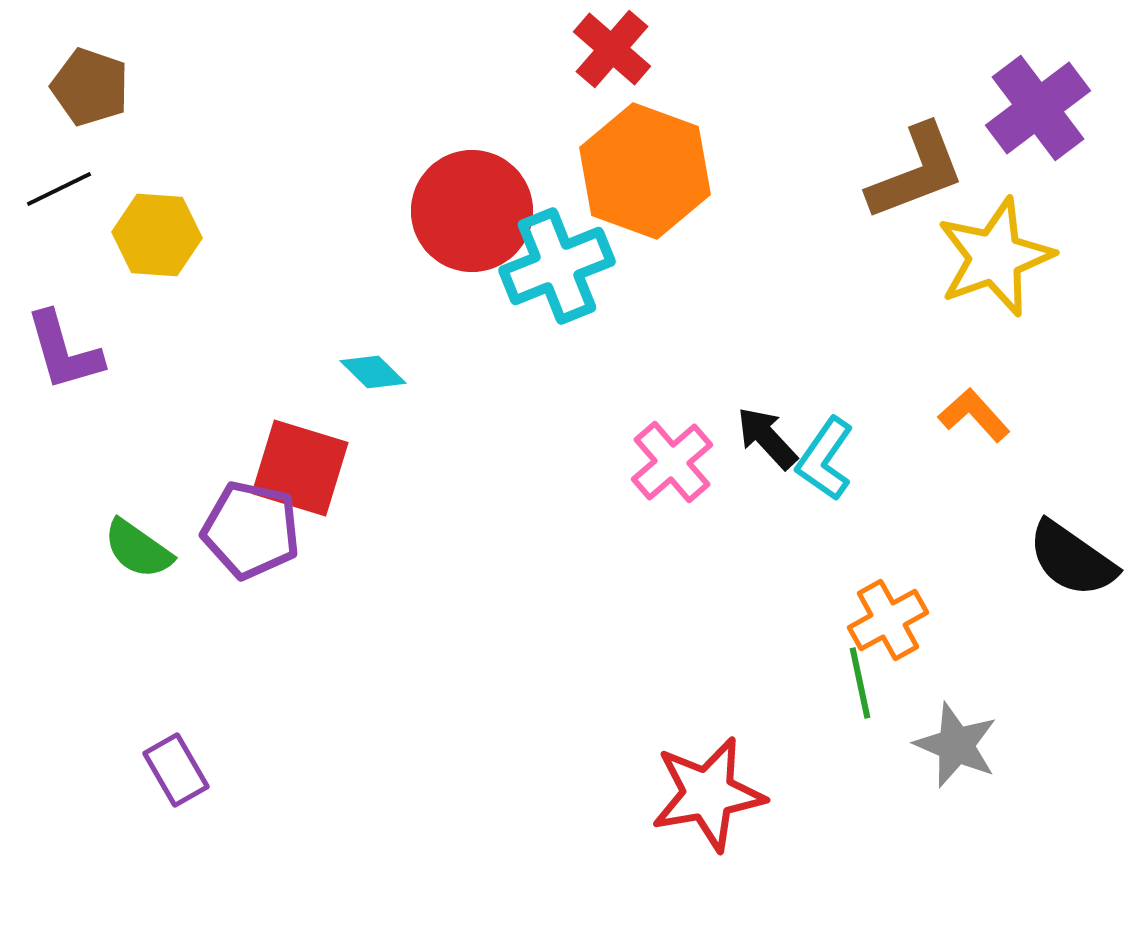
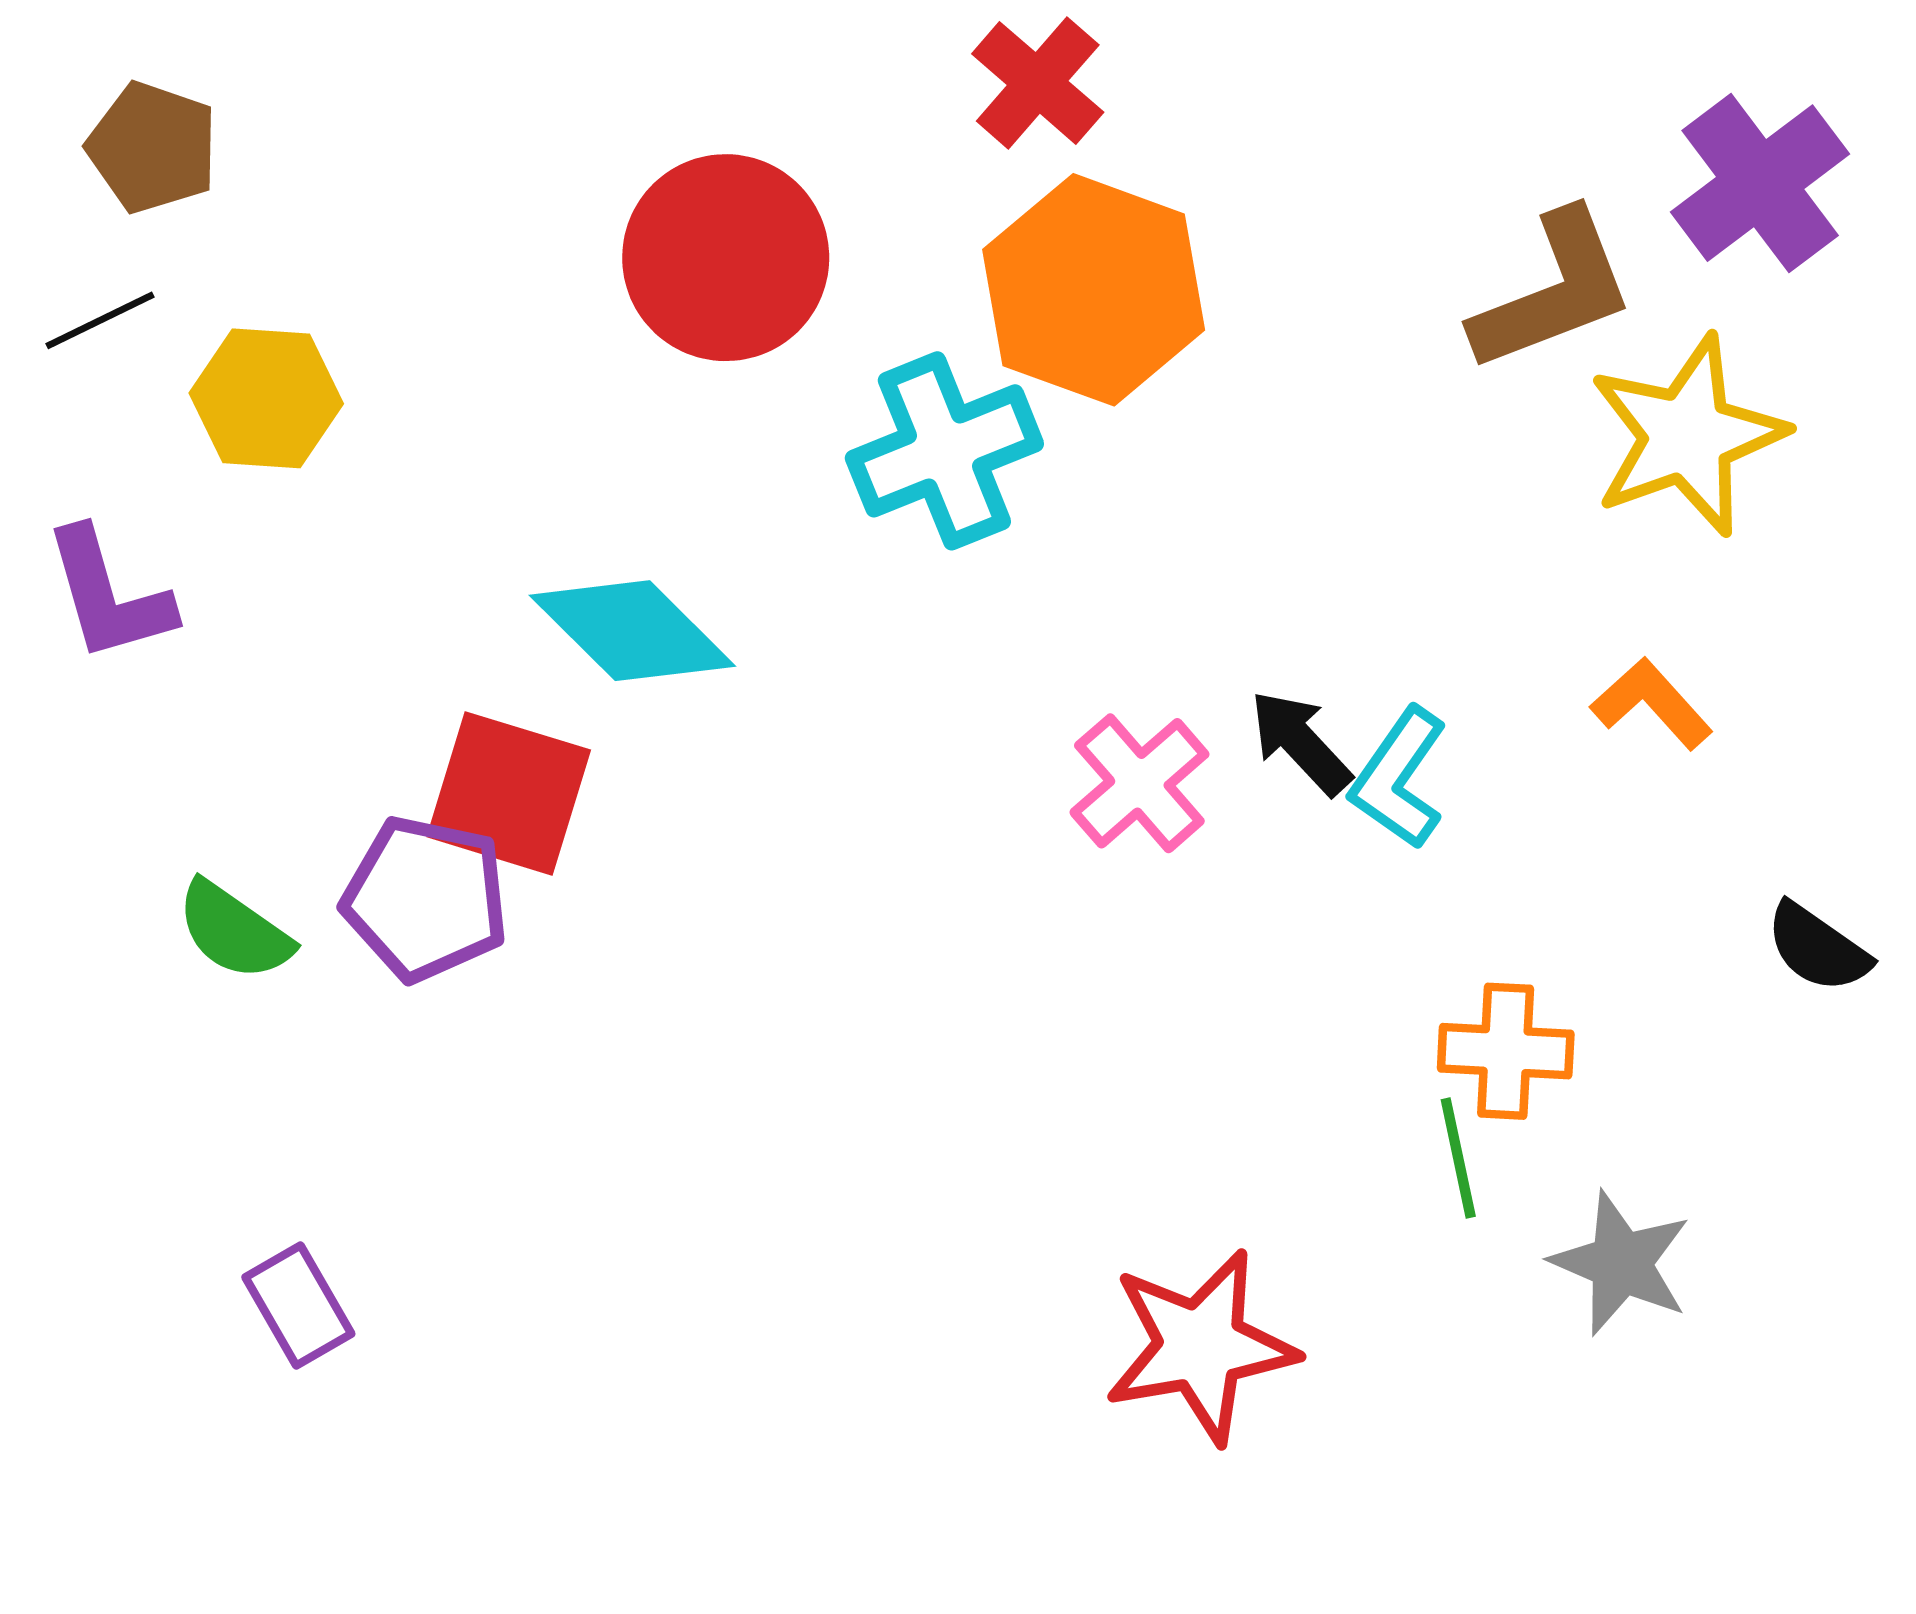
red circle: (472, 211) -> (726, 258), moved
cyan diamond: (373, 372) -> (632, 631), size x1.8
black semicircle: (1072, 559) -> (1818, 948), size x0.7
orange cross: (888, 620) -> (1506, 1051), turned 32

